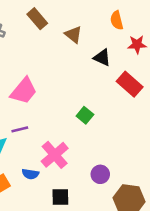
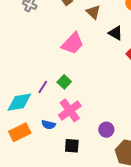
pink trapezoid: (24, 91) -> (73, 43), moved
green square: (85, 115) -> (64, 82), moved
purple line: (20, 129) -> (43, 87), turned -48

